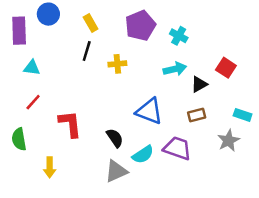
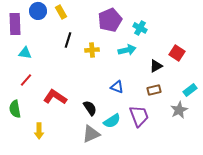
yellow rectangle: (91, 23) -> (61, 12), moved
cyan arrow: (175, 69) -> (127, 50), moved
blue triangle: (149, 111) -> (117, 87), size x0.6
cyan rectangle: (243, 115) -> (190, 90), turned -56
red L-shape: (70, 124) -> (55, 97), turned -50
purple trapezoid: (177, 148) -> (139, 116), turned 50

